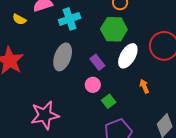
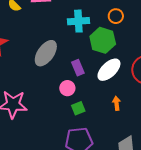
cyan cross: (70, 19) -> (78, 21), moved

